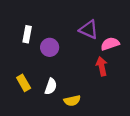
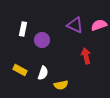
pink semicircle: (110, 44) -> (99, 25), moved
yellow rectangle: (24, 83) -> (20, 70), turned -32

